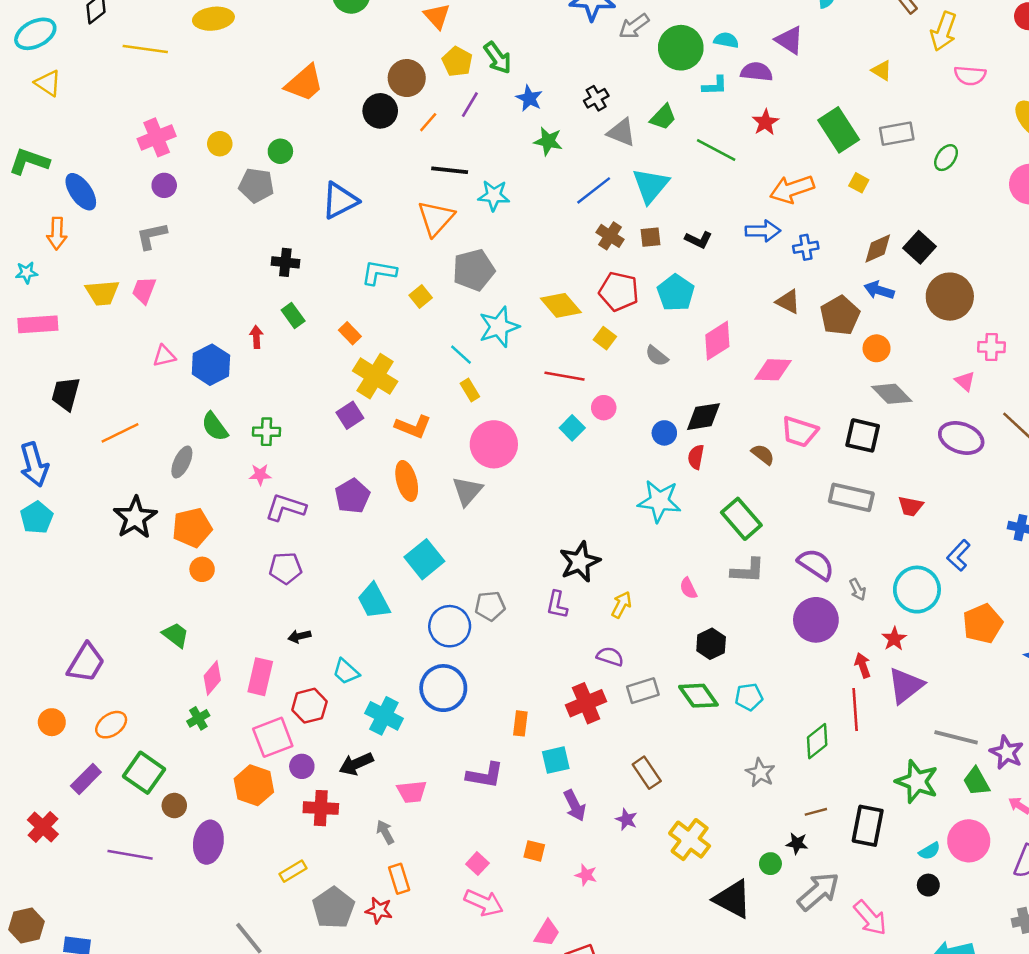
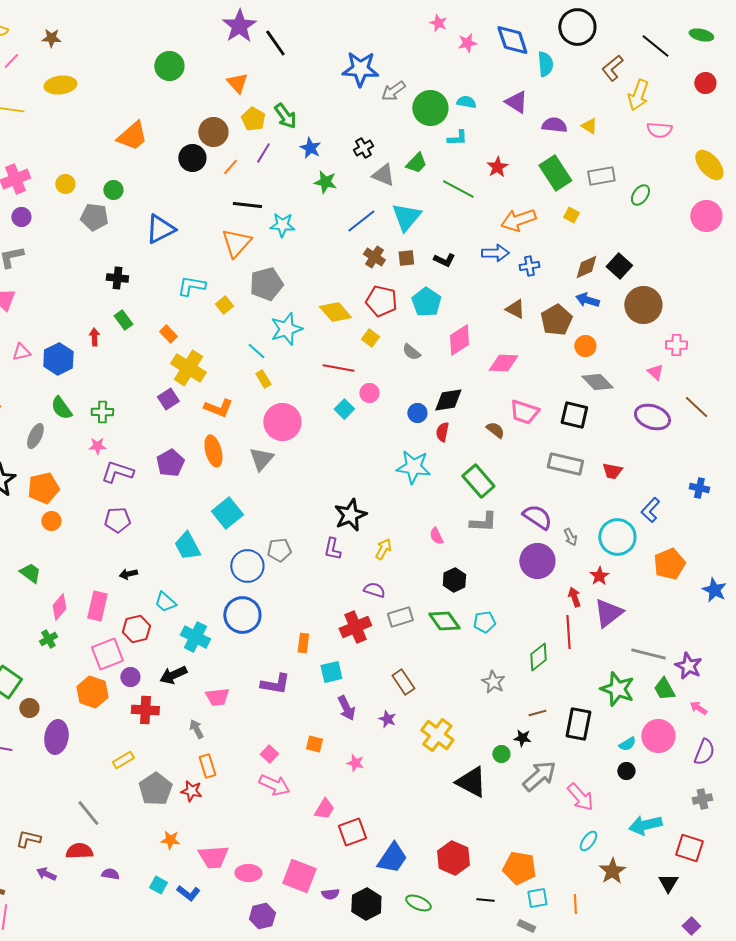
purple semicircle: (757, 72) -> (554, 125), moved

